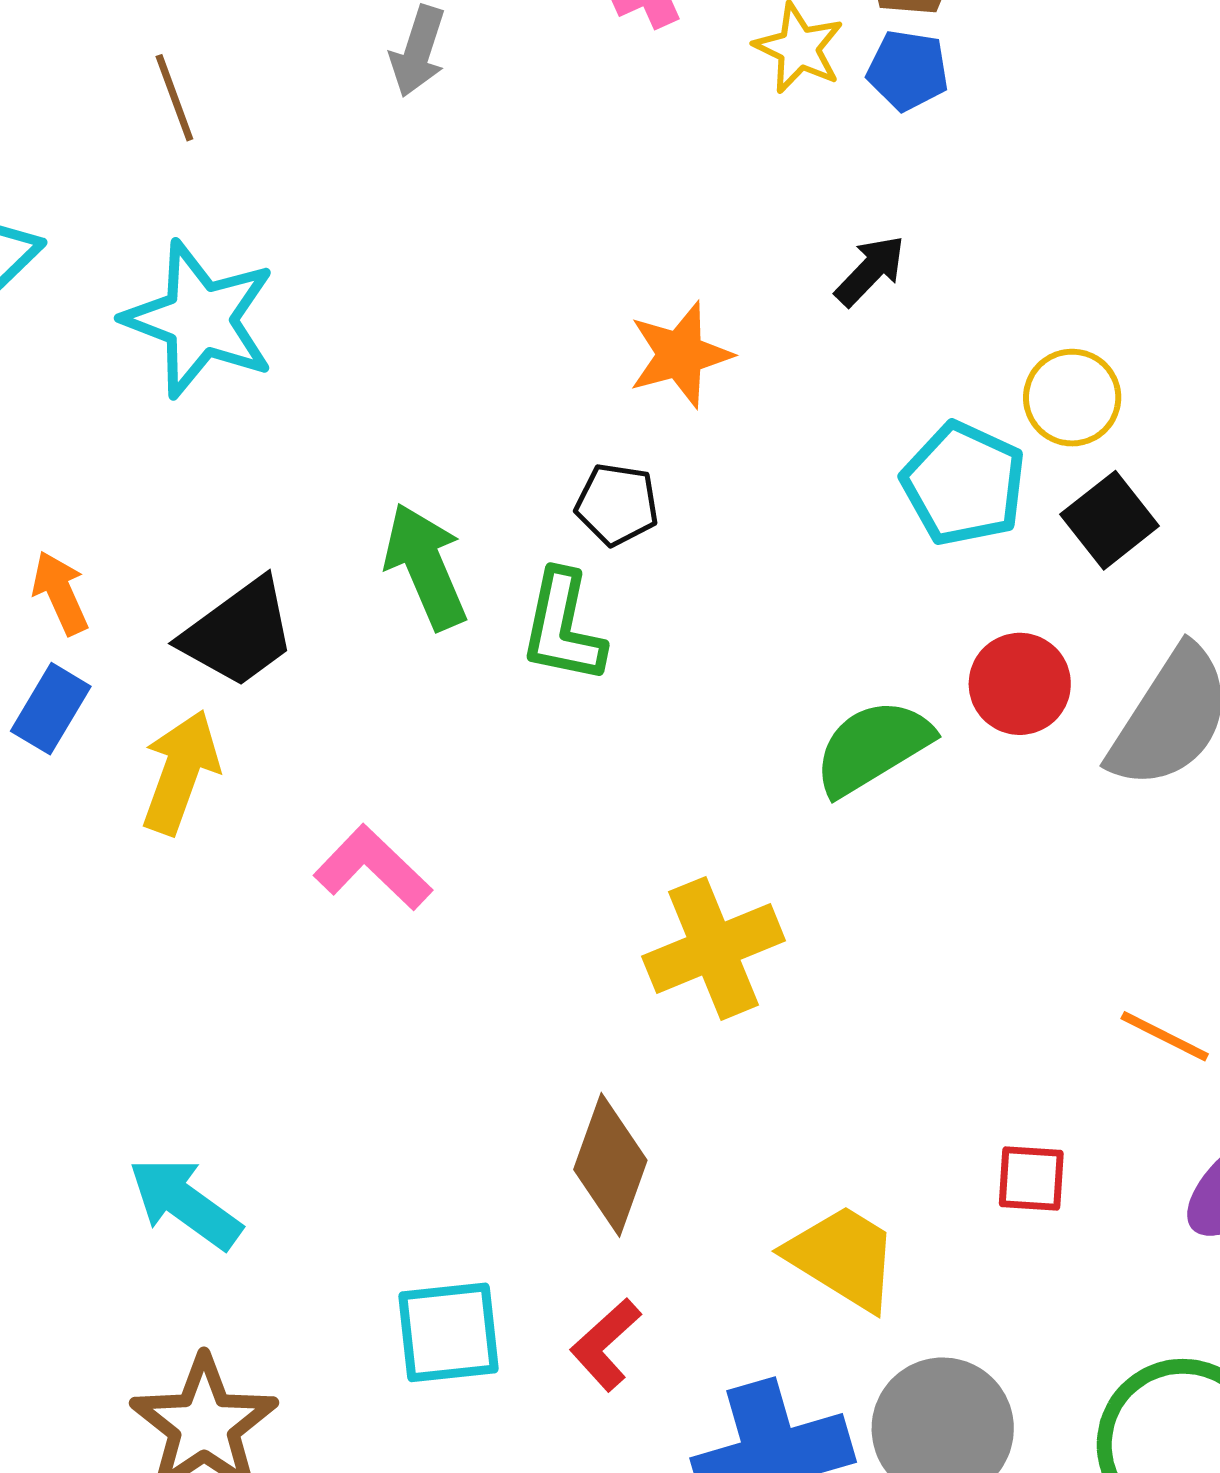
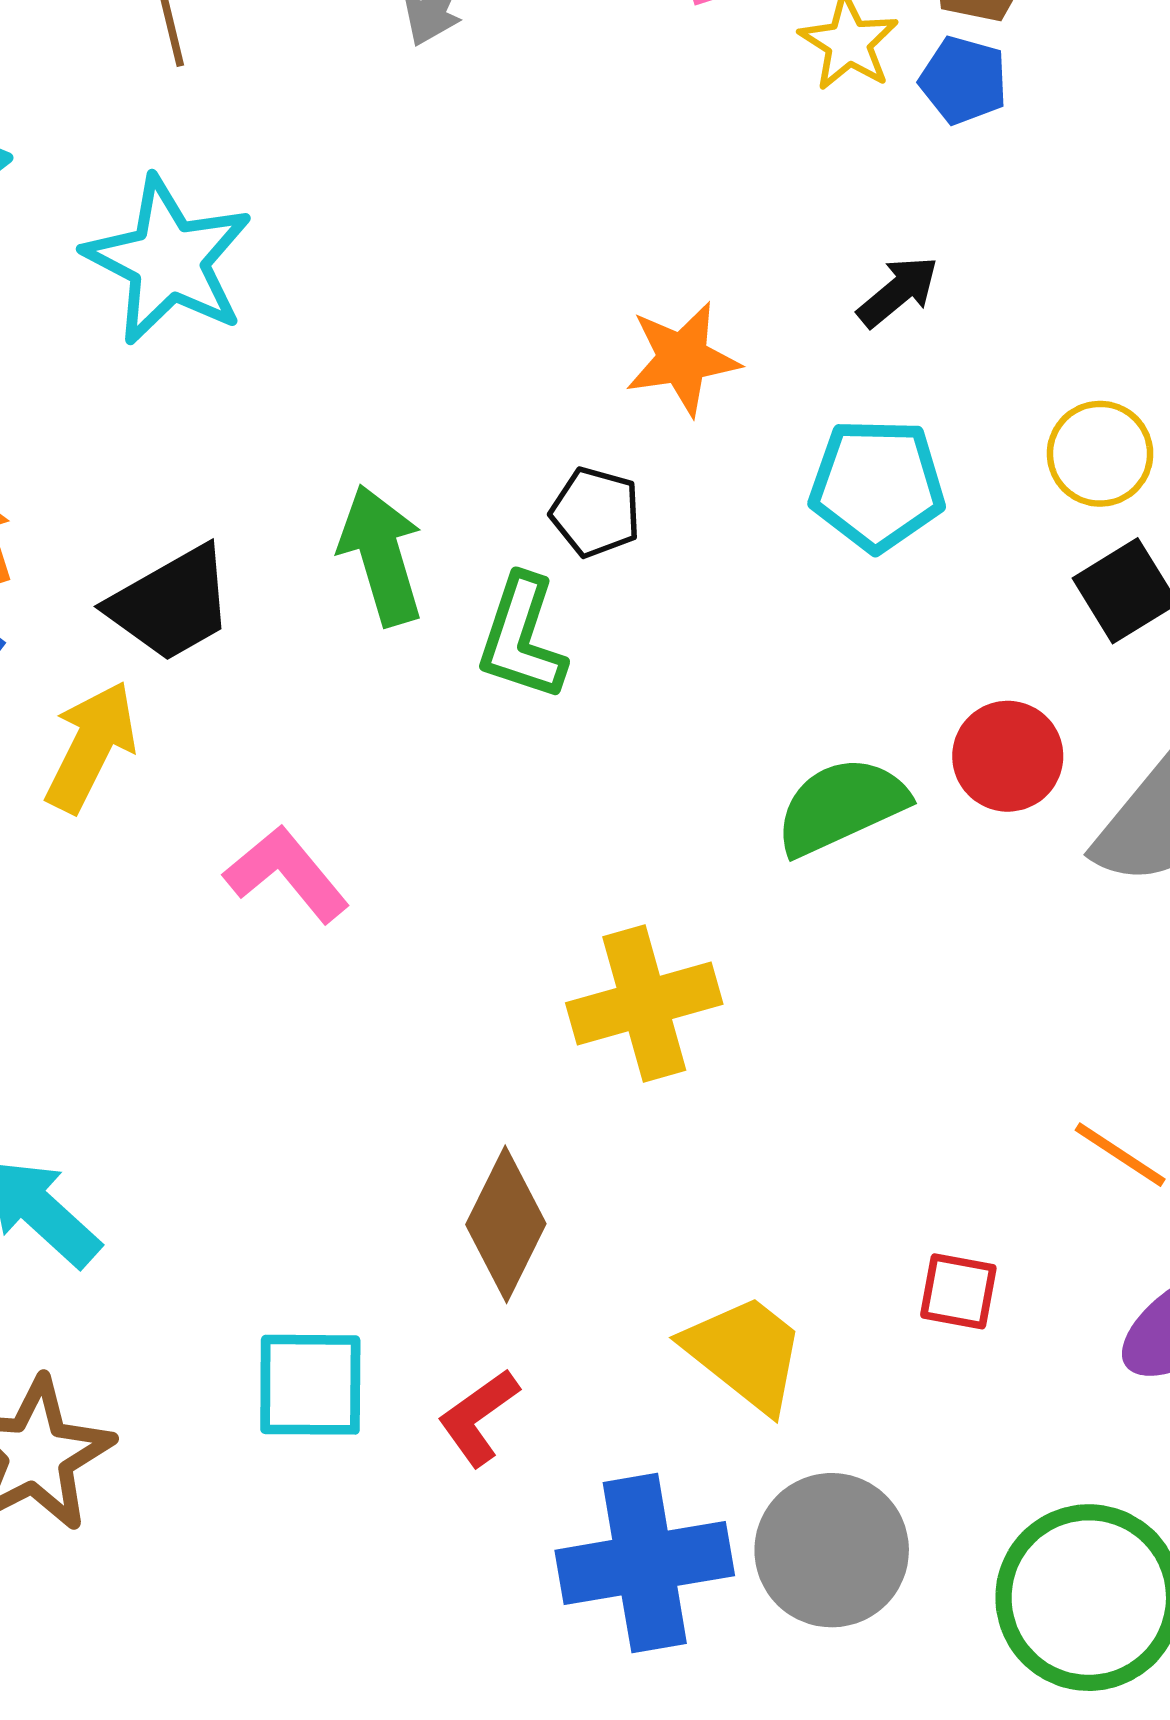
cyan pentagon: (964, 484) -> (877, 485), moved, turned -30

